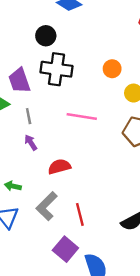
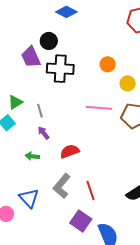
purple trapezoid: (19, 81) -> (31, 57), moved
pink line: (82, 117) -> (99, 108), moved
green arrow: (13, 186) -> (32, 156), moved

